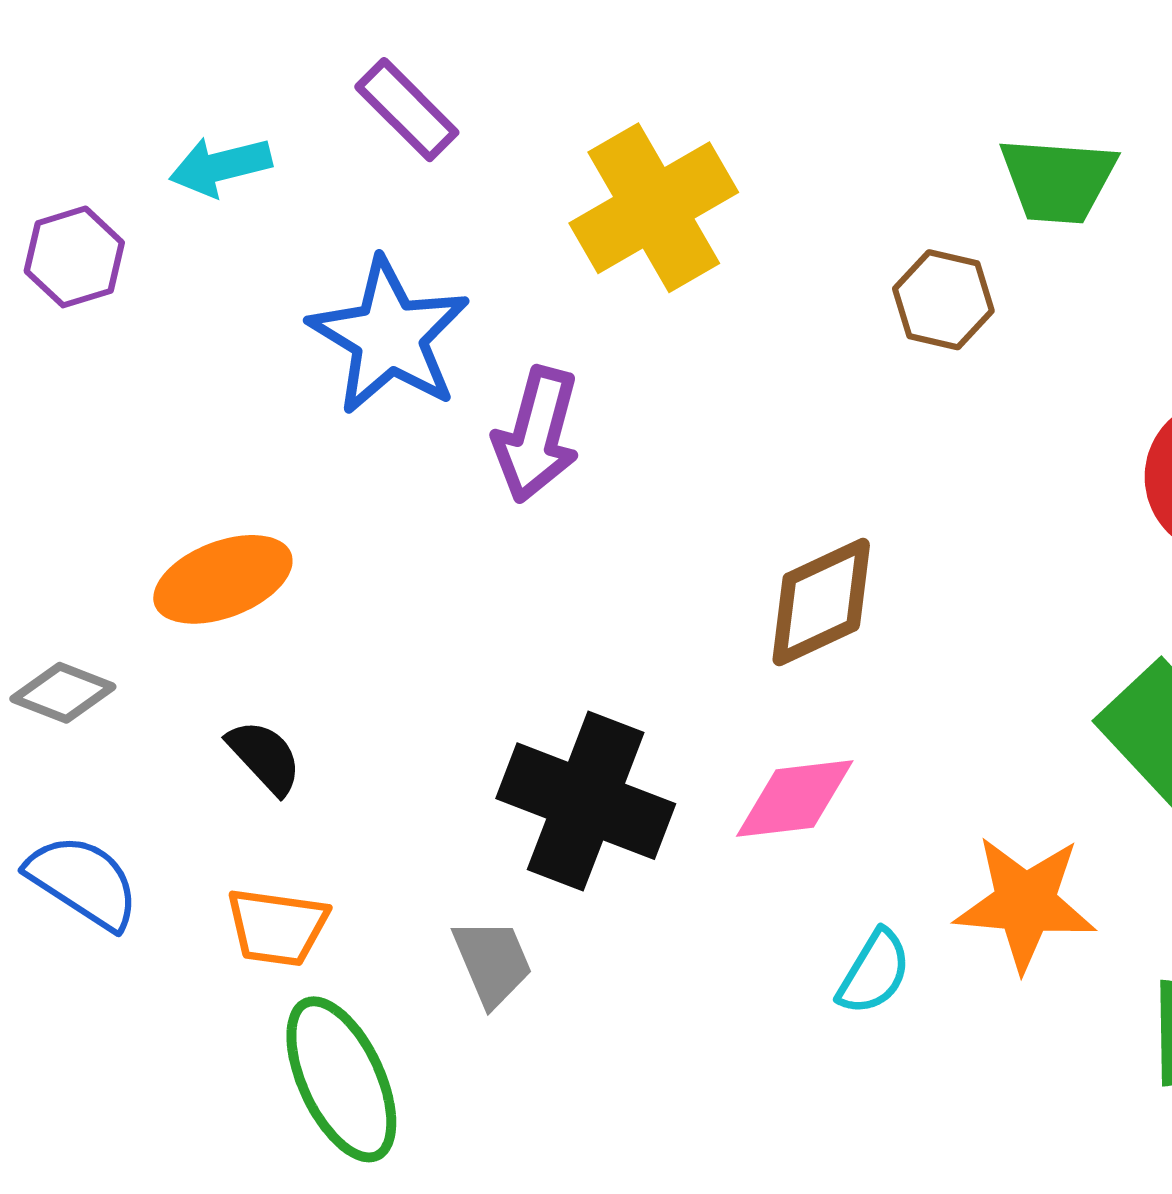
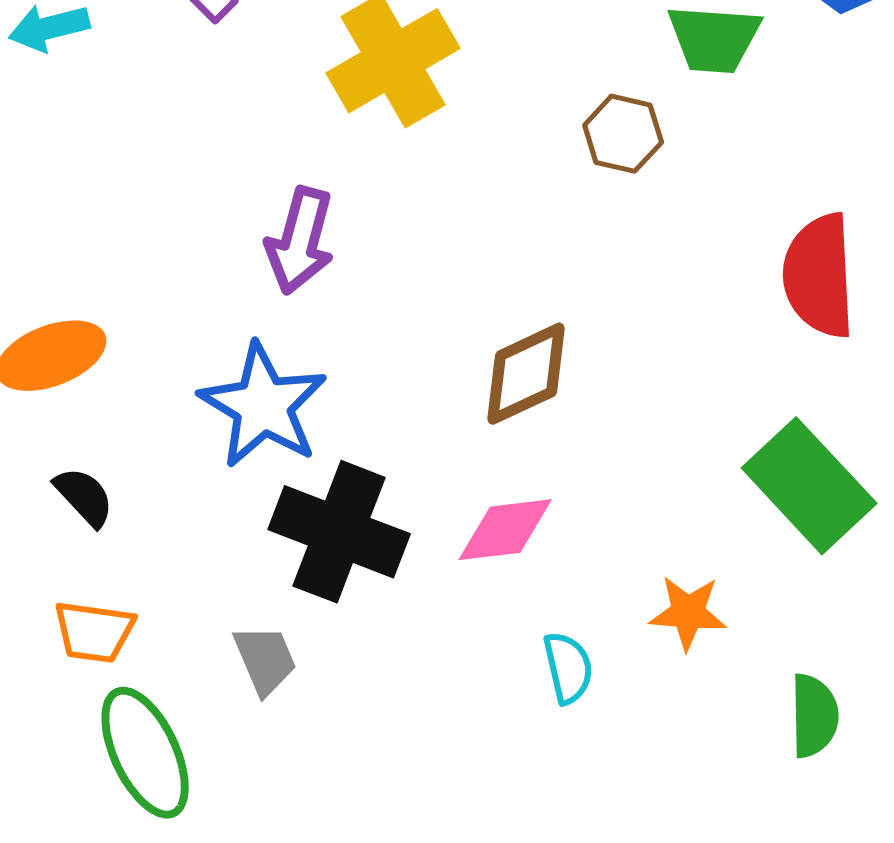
blue star: (389, 336) -> (263, 406), moved
orange star: (1025, 903) -> (688, 613), size x0.7
cyan semicircle: (874, 972) -> (568, 668), turned -44

